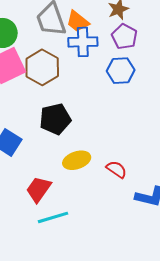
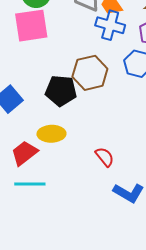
brown hexagon: (42, 67) -> (90, 73), moved
yellow ellipse: (77, 160) -> (51, 134), moved

